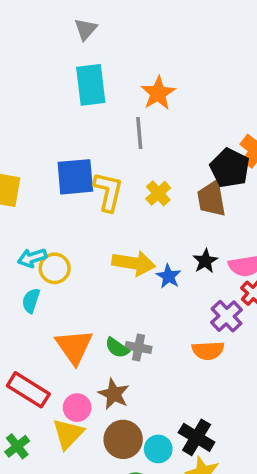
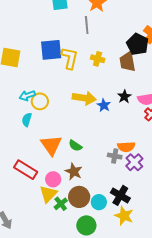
yellow cross: (158, 193) -> (98, 59), turned -32
purple cross: (226, 316) -> (134, 162), moved
gray cross: (138, 347) -> (115, 156), moved
green cross: (17, 446) -> (61, 204), moved

